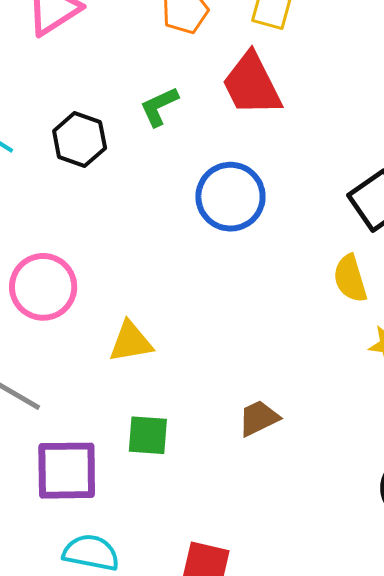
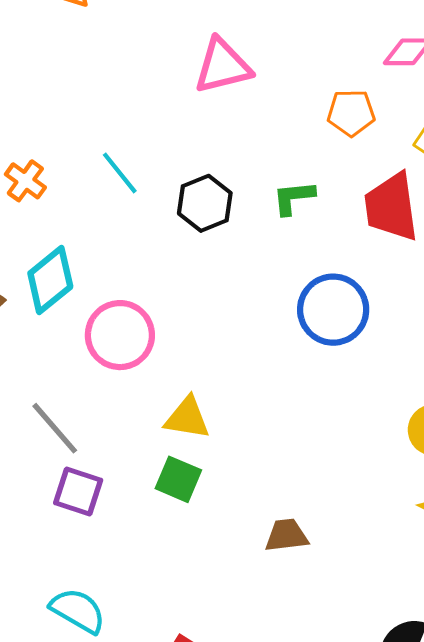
green square: (148, 435) -> (178, 479), moved
purple square: (67, 471) -> (78, 491), moved, size x0.7

